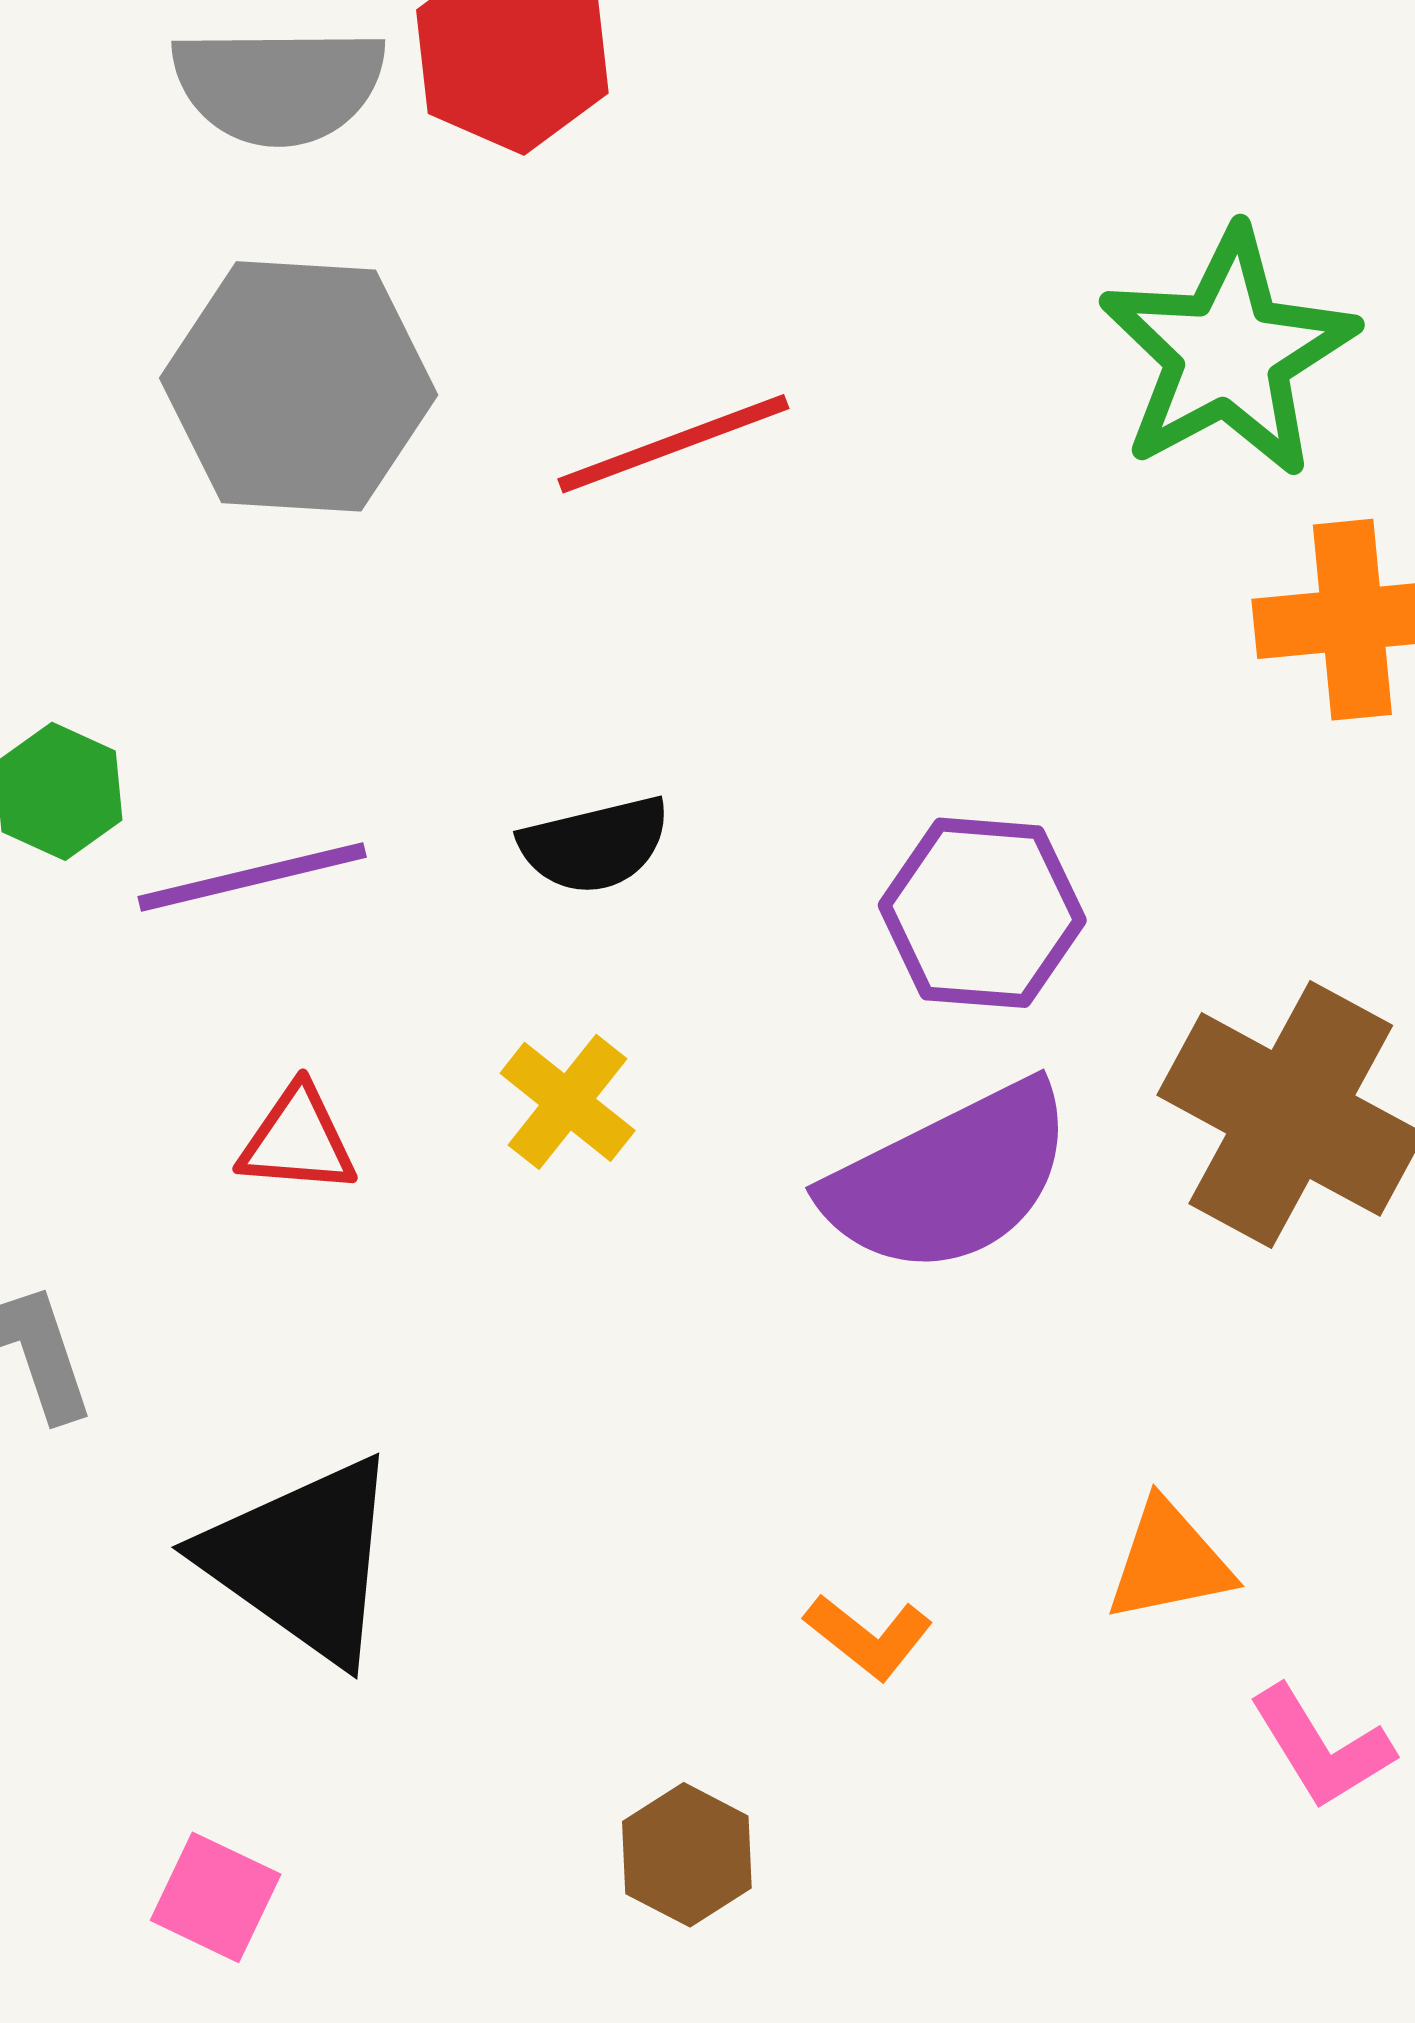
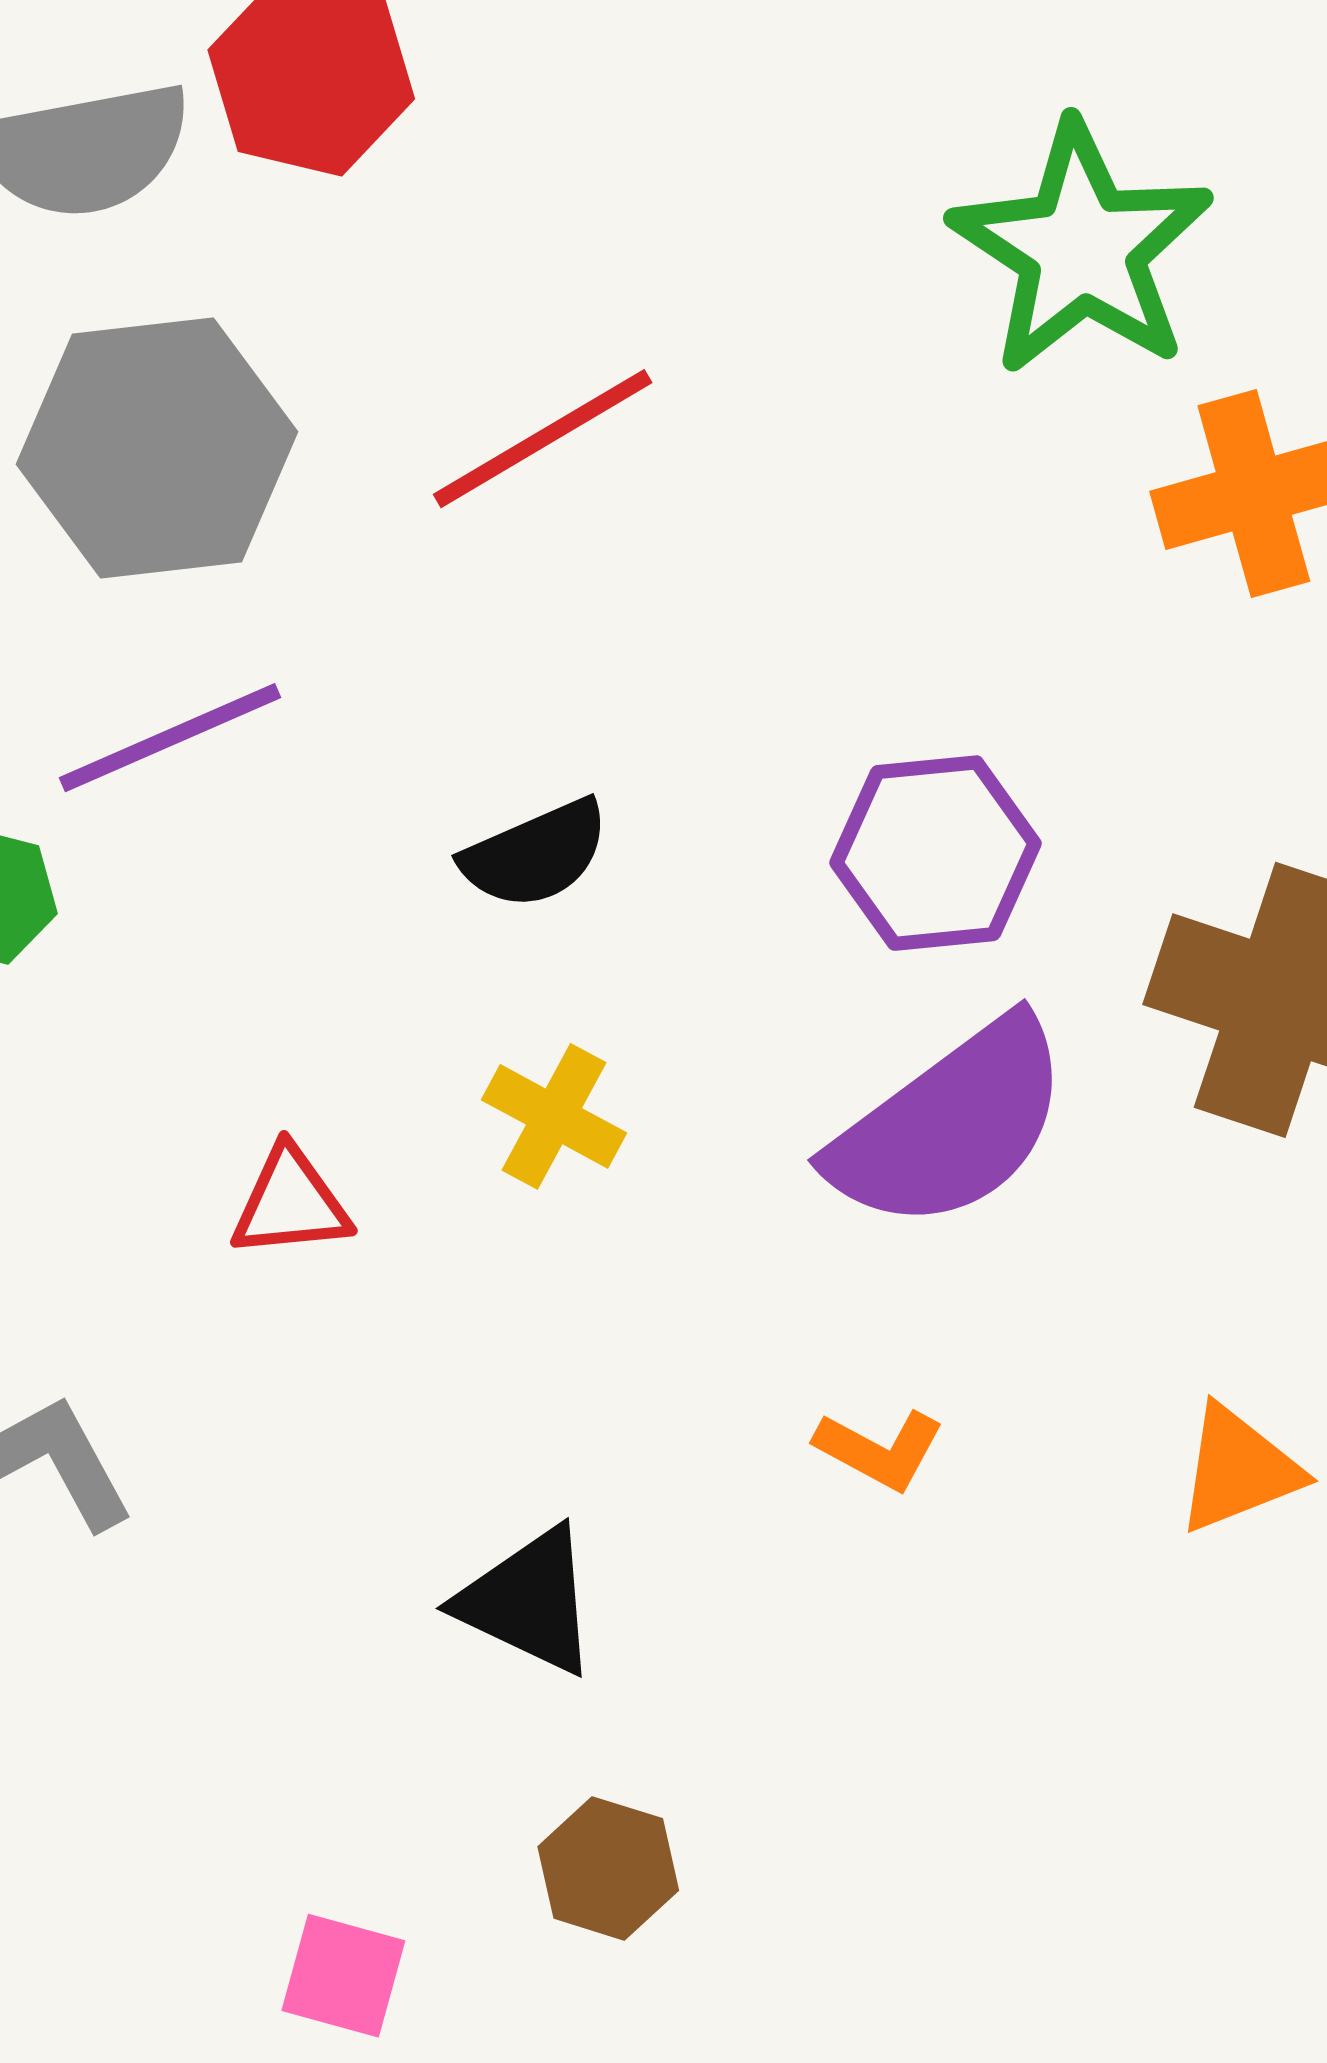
purple line: (252, 877) -> (170, 738), moved
black triangle: (302, 1560) -> (528, 1601), moved, size x0.7
orange L-shape: (869, 1637) -> (880, 1450), moved
brown hexagon: (687, 1855) -> (608, 1868), moved

